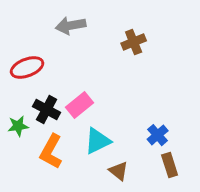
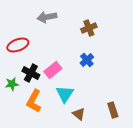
blue cross: (158, 135) -> (87, 60), moved
cyan triangle: (98, 141) -> (65, 94), turned -30

